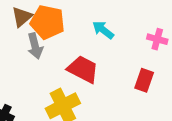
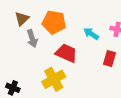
orange pentagon: (47, 22) -> (54, 22), moved
cyan arrow: (103, 30) -> (91, 34), moved

